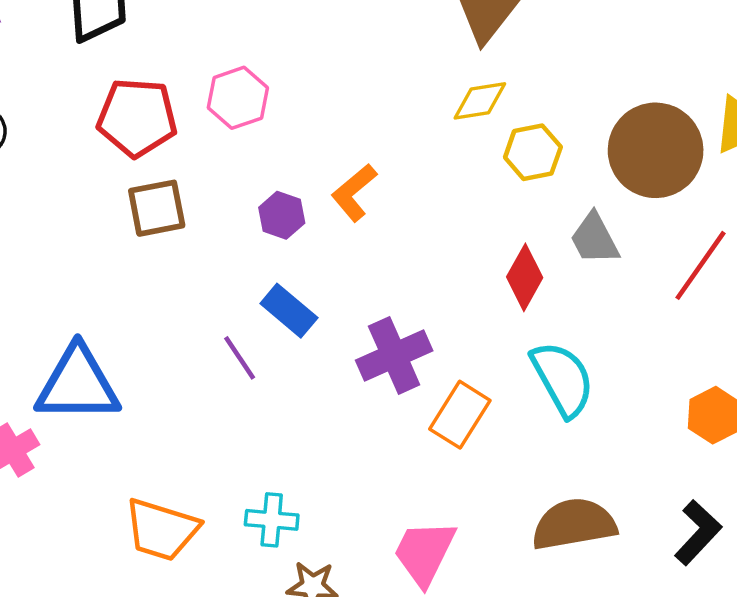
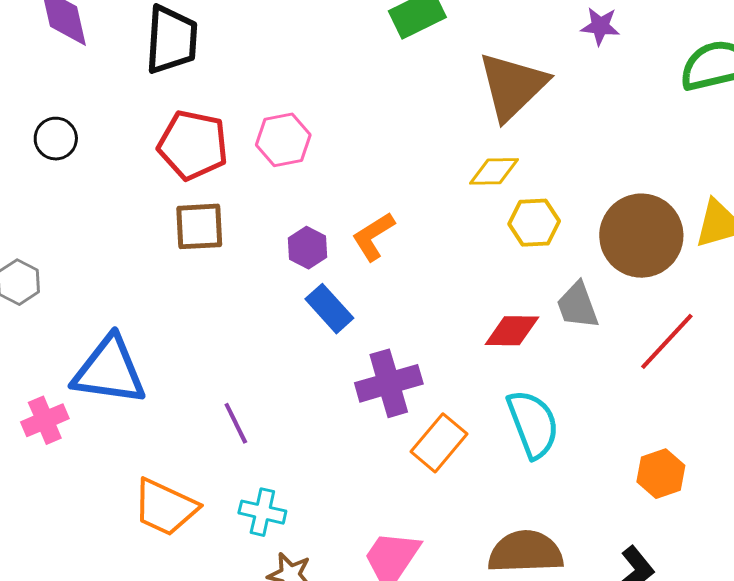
red diamond: (525, 277) -> (512, 331), turned 54
blue rectangle: (289, 311) -> (329, 309), moved
purple line: (240, 358) -> (236, 423), moved

